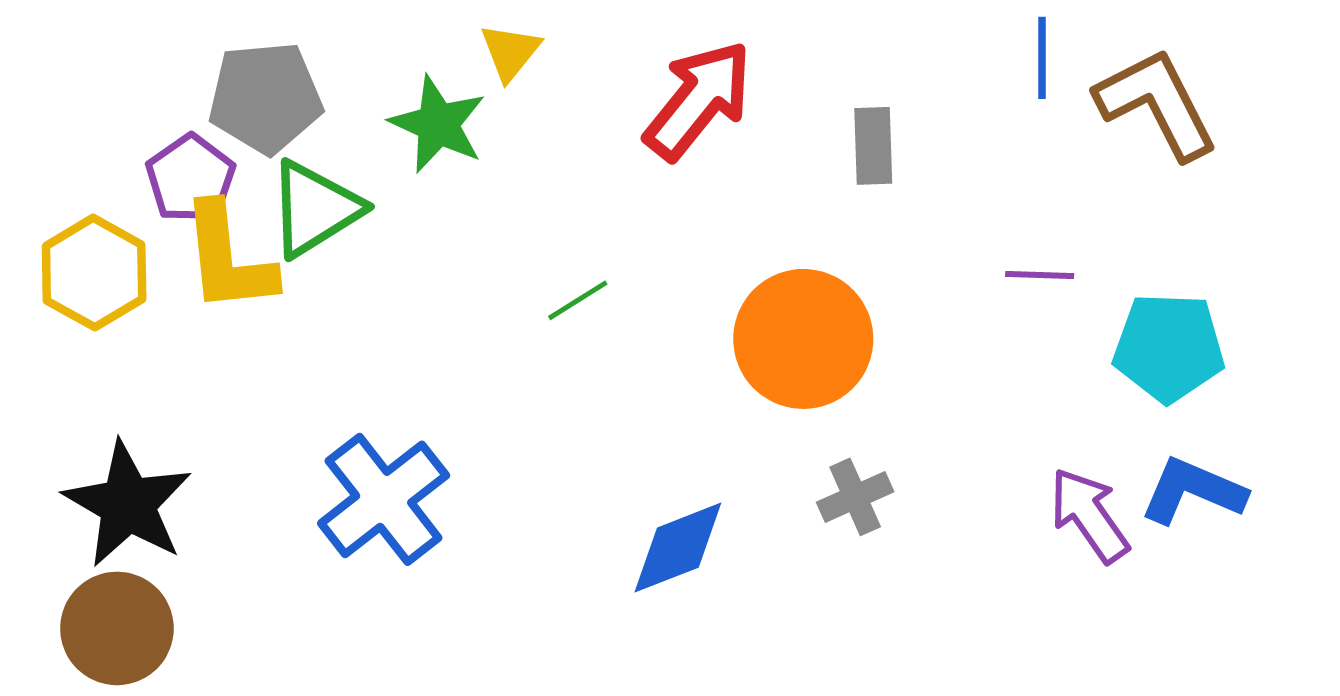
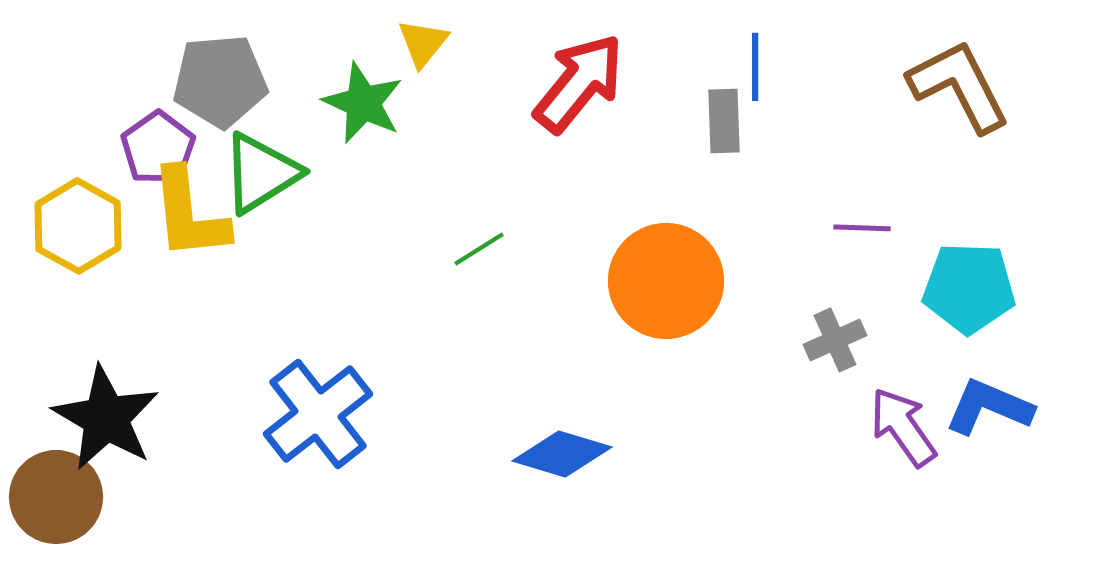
blue line: (1042, 58) -> (755, 67), moved
gray cross: (855, 497) -> (835, 340), moved
blue diamond: (678, 548) -> (562, 454), turned 38
brown circle: (117, 628) -> (56, 497), moved

